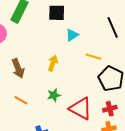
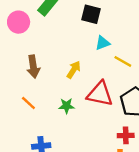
yellow line: (93, 57) -> (123, 61), moved
red triangle: (81, 109) -> (100, 94), moved, turned -30

